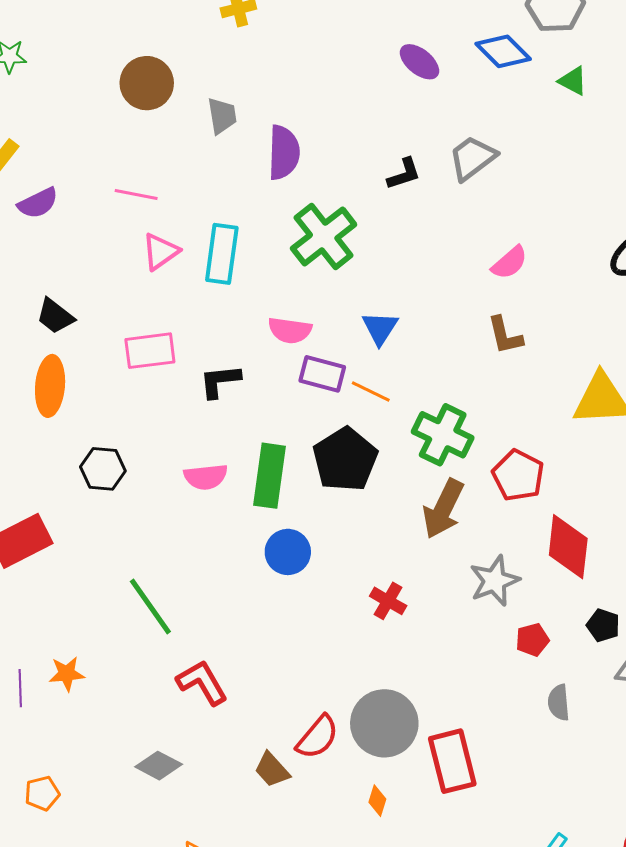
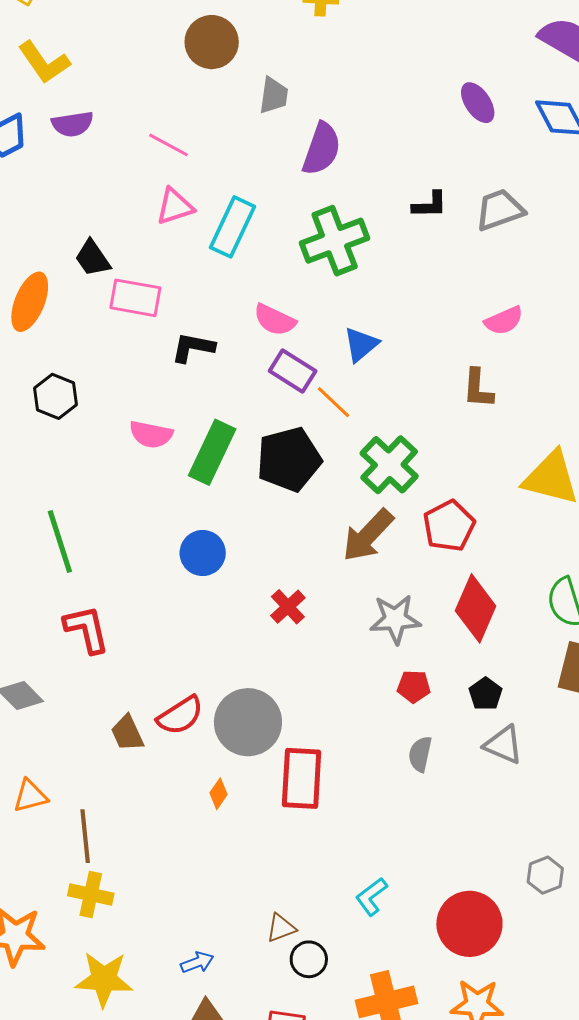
black trapezoid: (55, 316) -> (93, 258), moved
blue circle: (288, 552) -> (203, 553), moved

